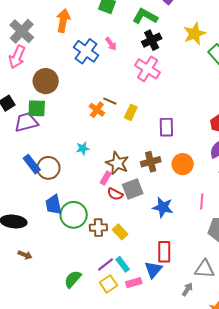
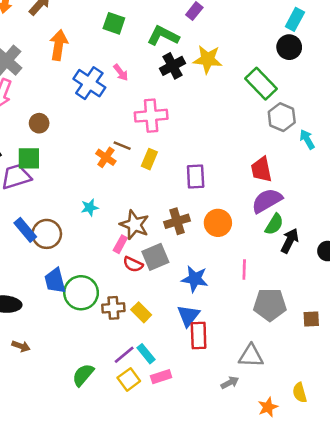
yellow star: (195, 34) -> (208, 59), moved, turned 30
pink cross: (148, 69) -> (151, 116), moved, turned -35
brown circle: (46, 81) -> (39, 123), size x0.6
blue triangle: (153, 270) -> (188, 316), moved
gray arrow: (187, 289) -> (230, 383), turned 32

